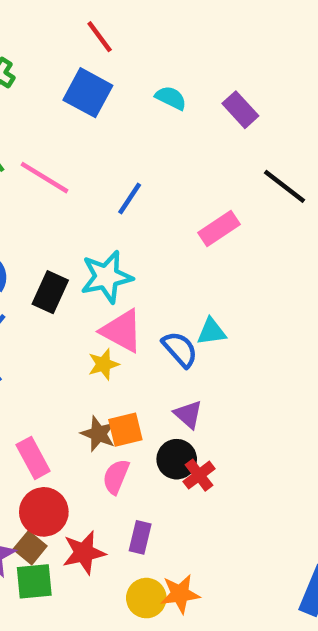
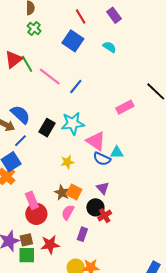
purple rectangle: (240, 110) -> (114, 15), moved
blue line: (130, 198) -> (76, 86), moved
pink triangle: (122, 331) -> (96, 141), moved
blue semicircle: (180, 349) -> (102, 159), turned 150
orange square: (125, 430) -> (74, 192), turned 35
red circle: (44, 512) -> (36, 214), moved
purple rectangle: (140, 537) -> (82, 234), moved
brown square: (30, 548) -> (26, 240), turned 32

